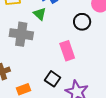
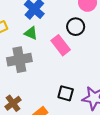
pink rectangle: (67, 51) -> (61, 45), moved

